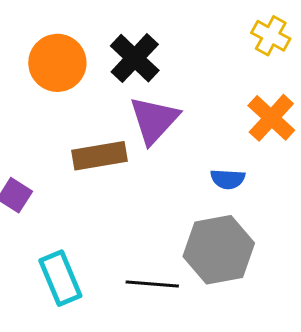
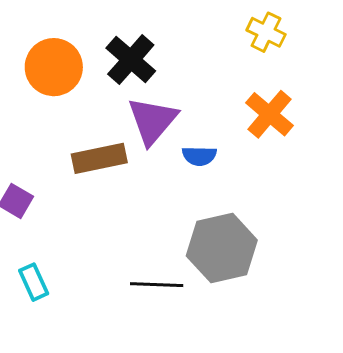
blue semicircle: (228, 179) -> (199, 156), moved
cyan rectangle: (60, 278) -> (34, 282), moved, size x0.7

